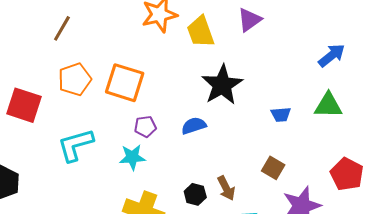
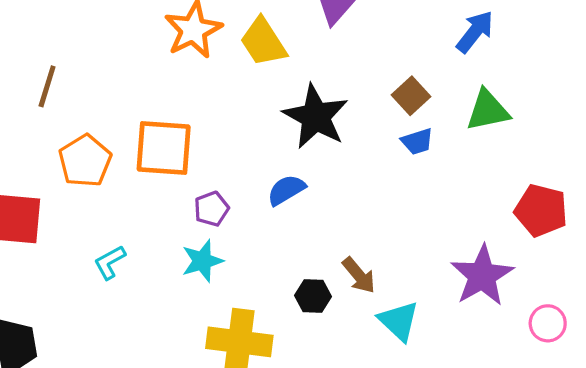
cyan L-shape: (75, 145) -> (110, 262), size x0.6
brown square: (273, 168) -> (411, 96), moved, turned 30

